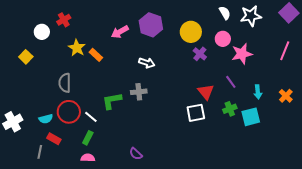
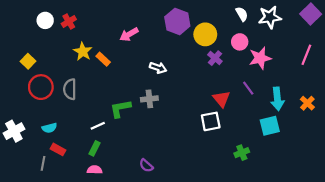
purple hexagon: (151, 25) -> (177, 21), moved
white circle: (42, 32) -> (45, 20), moved
cyan arrow: (258, 92) -> (277, 99), size x1.5
green cross: (230, 109) -> (242, 153), moved
red circle: (69, 112) -> (41, 87), moved
white line: (91, 117) -> (98, 126), turned -64

